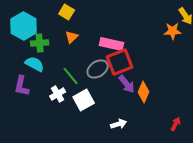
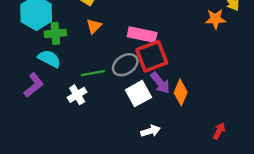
green line: (71, 76) -> (93, 73), turned -60
purple L-shape: (22, 86) -> (34, 85), turned -140
white square: (84, 100) -> (138, 94), moved

